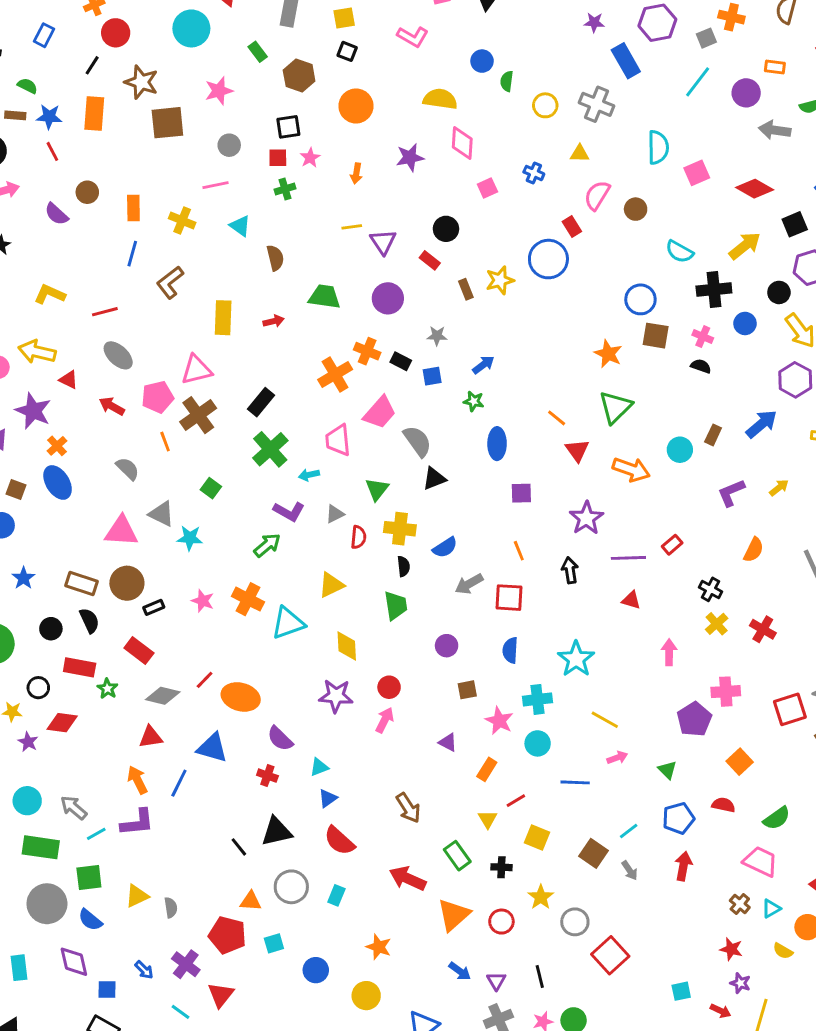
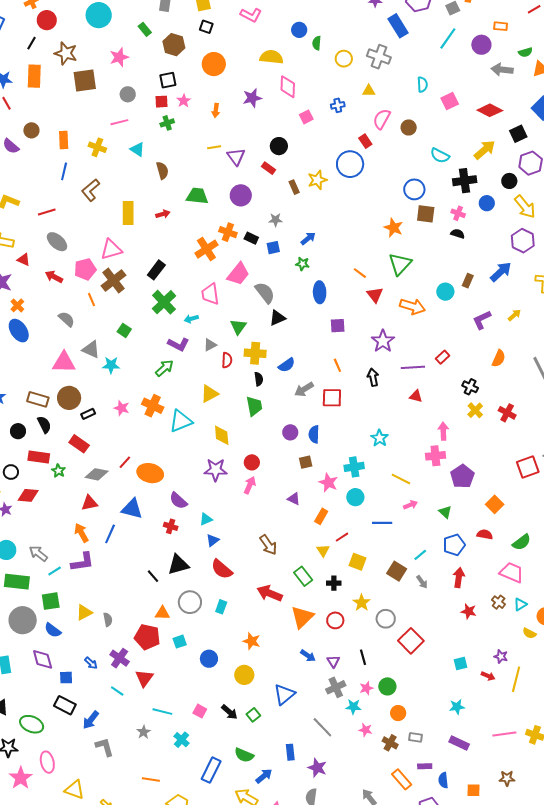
cyan semicircle: (658, 147) -> (422, 84), size x0.7
blue cross: (534, 173) -> (338, 105), turned -32
blue semicircle: (510, 650) -> (314, 434), moved
cyan star: (576, 659) -> (380, 438), size x0.7
pink cross: (726, 692) -> (435, 456), moved
red star: (731, 949) -> (469, 611), moved

